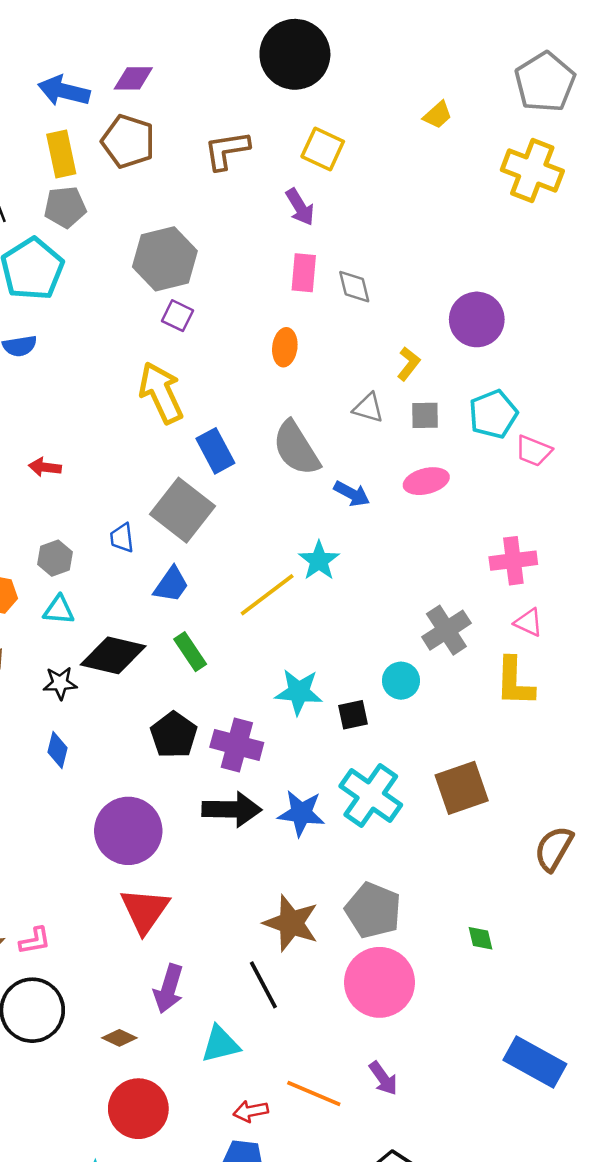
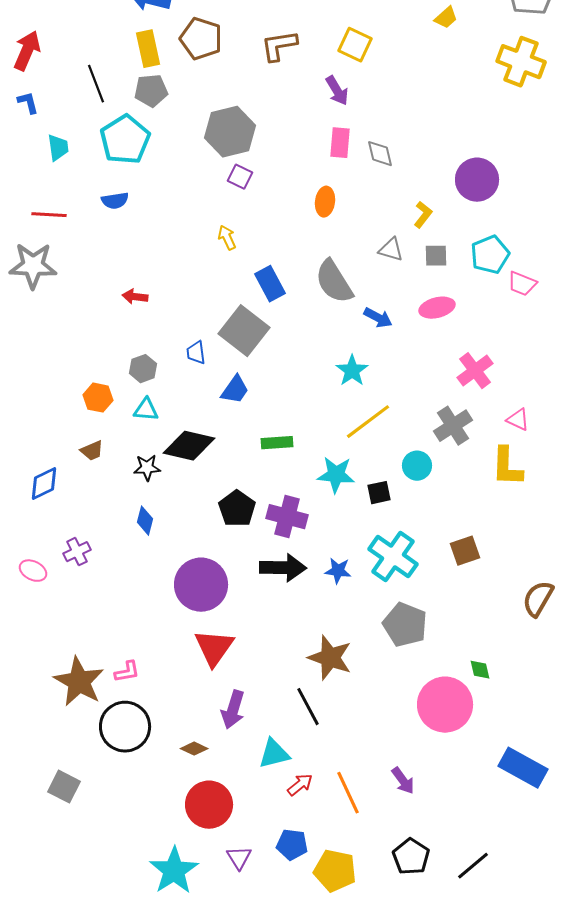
yellow arrow: (161, 393) -> (227, 238), size x0.5
pink cross: (513, 561) -> (475, 371), moved, turned -30
yellow line: (267, 595) -> (368, 422), moved
green rectangle: (190, 652) -> (277, 443), moved, turned -60
brown square: (462, 788) -> (465, 551), size x0.7
blue star: (301, 813) -> (338, 571), size x0.7
gray pentagon: (373, 910) -> (405, 625), moved
pink circle: (380, 982) -> (445, 705), moved
orange line: (314, 1093) -> (348, 793), turned 42
red arrow: (251, 1111) -> (300, 785), moved, turned 152

